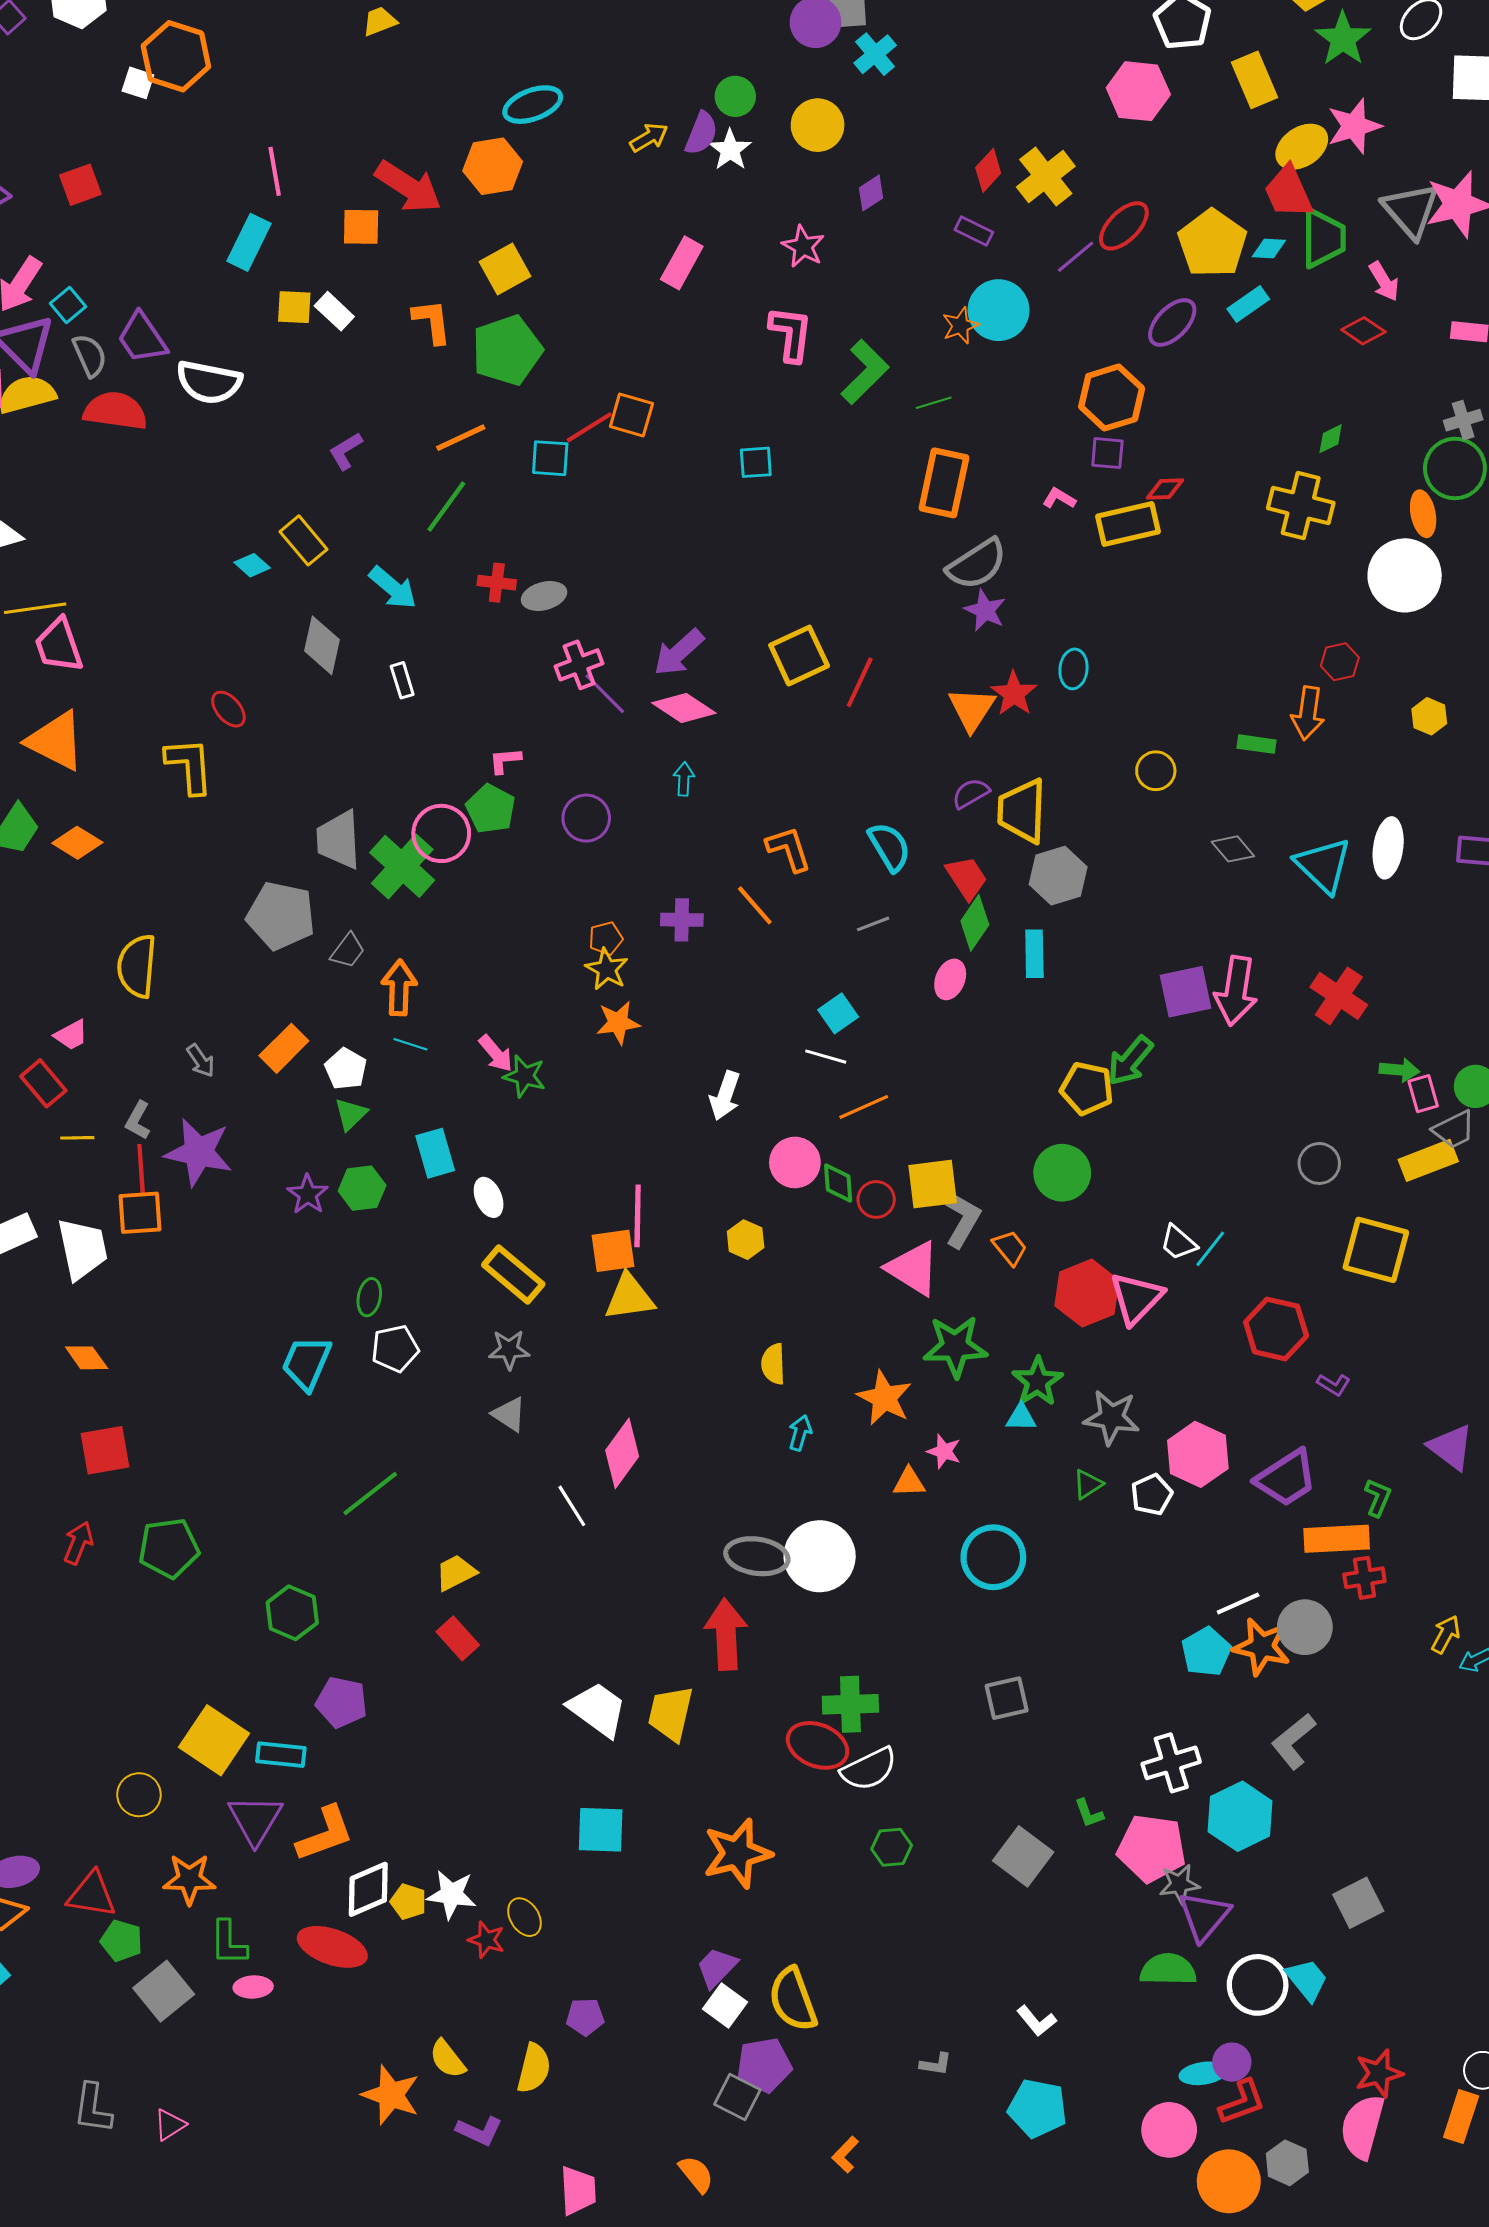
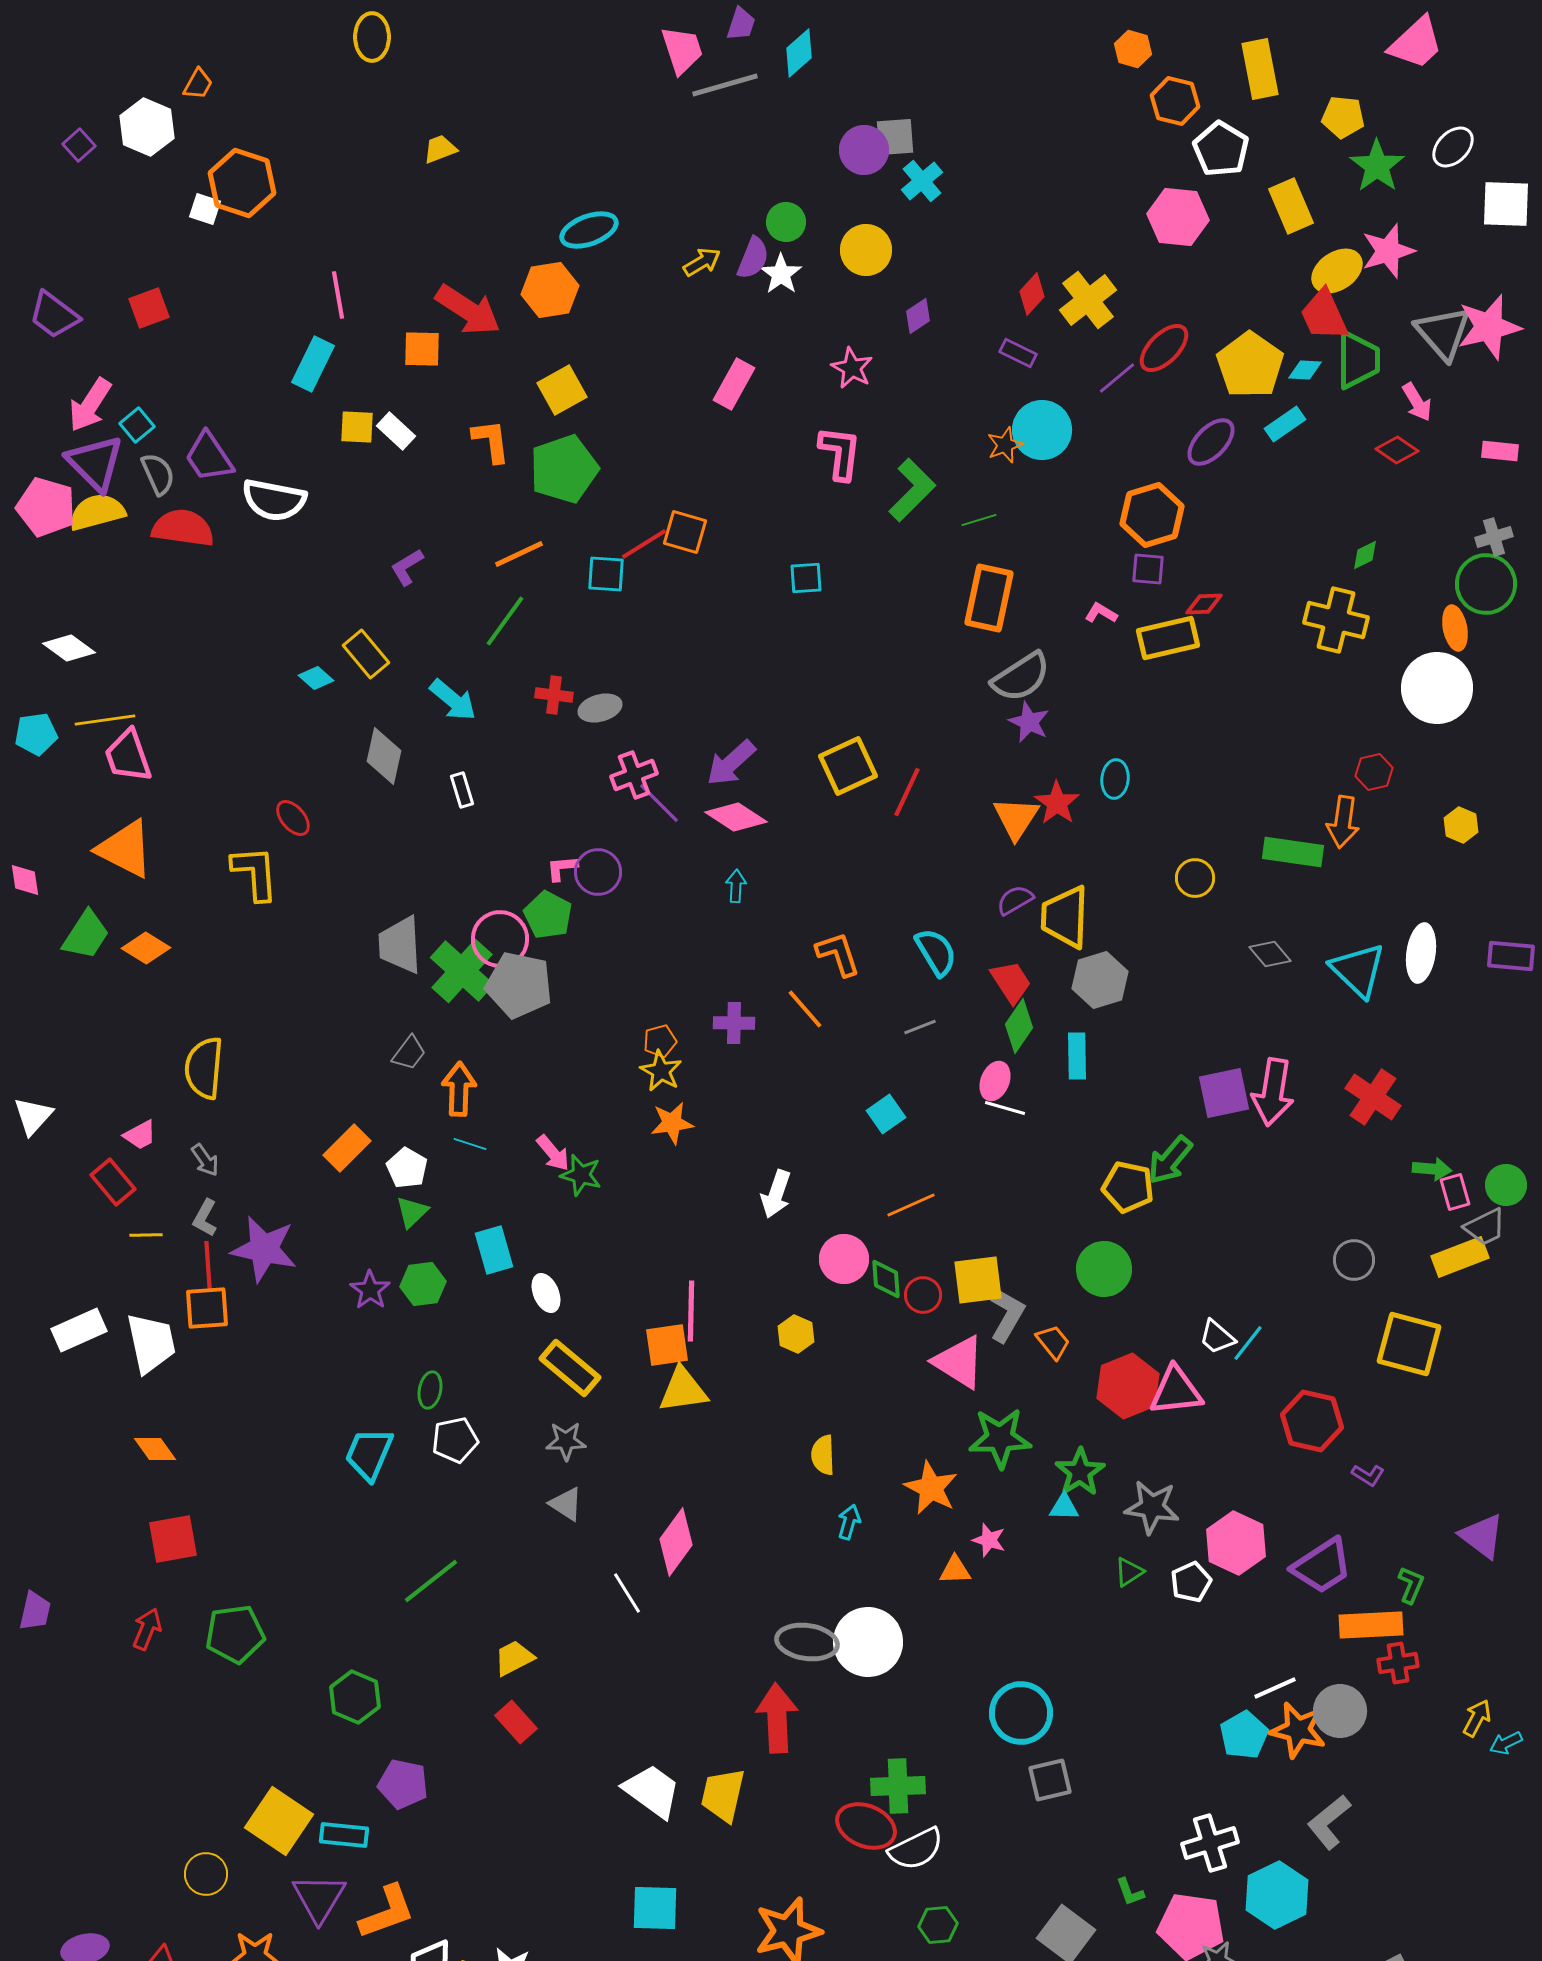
green rectangle: (1257, 744) -> (1293, 852), size x1.6
purple circle: (586, 818) -> (598, 872), moved
gray pentagon: (281, 916) -> (519, 985), moved
white line: (826, 1057) -> (1005, 1108), moved
gray arrow: (201, 1061) -> (205, 1160), moved
pink triangle: (1136, 1298) -> (1176, 1391), turned 40
cyan circle: (993, 1557) -> (1021, 1713), moved

